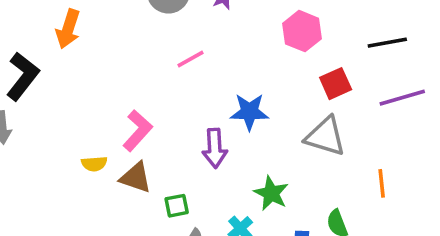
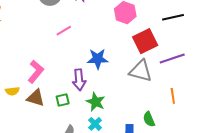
red square: (336, 84) -> (145, 41), size x1.4
purple line: (402, 98) -> (172, 58), moved
green star: (271, 193) -> (96, 102), moved
green square: (177, 206) -> (63, 100), moved

